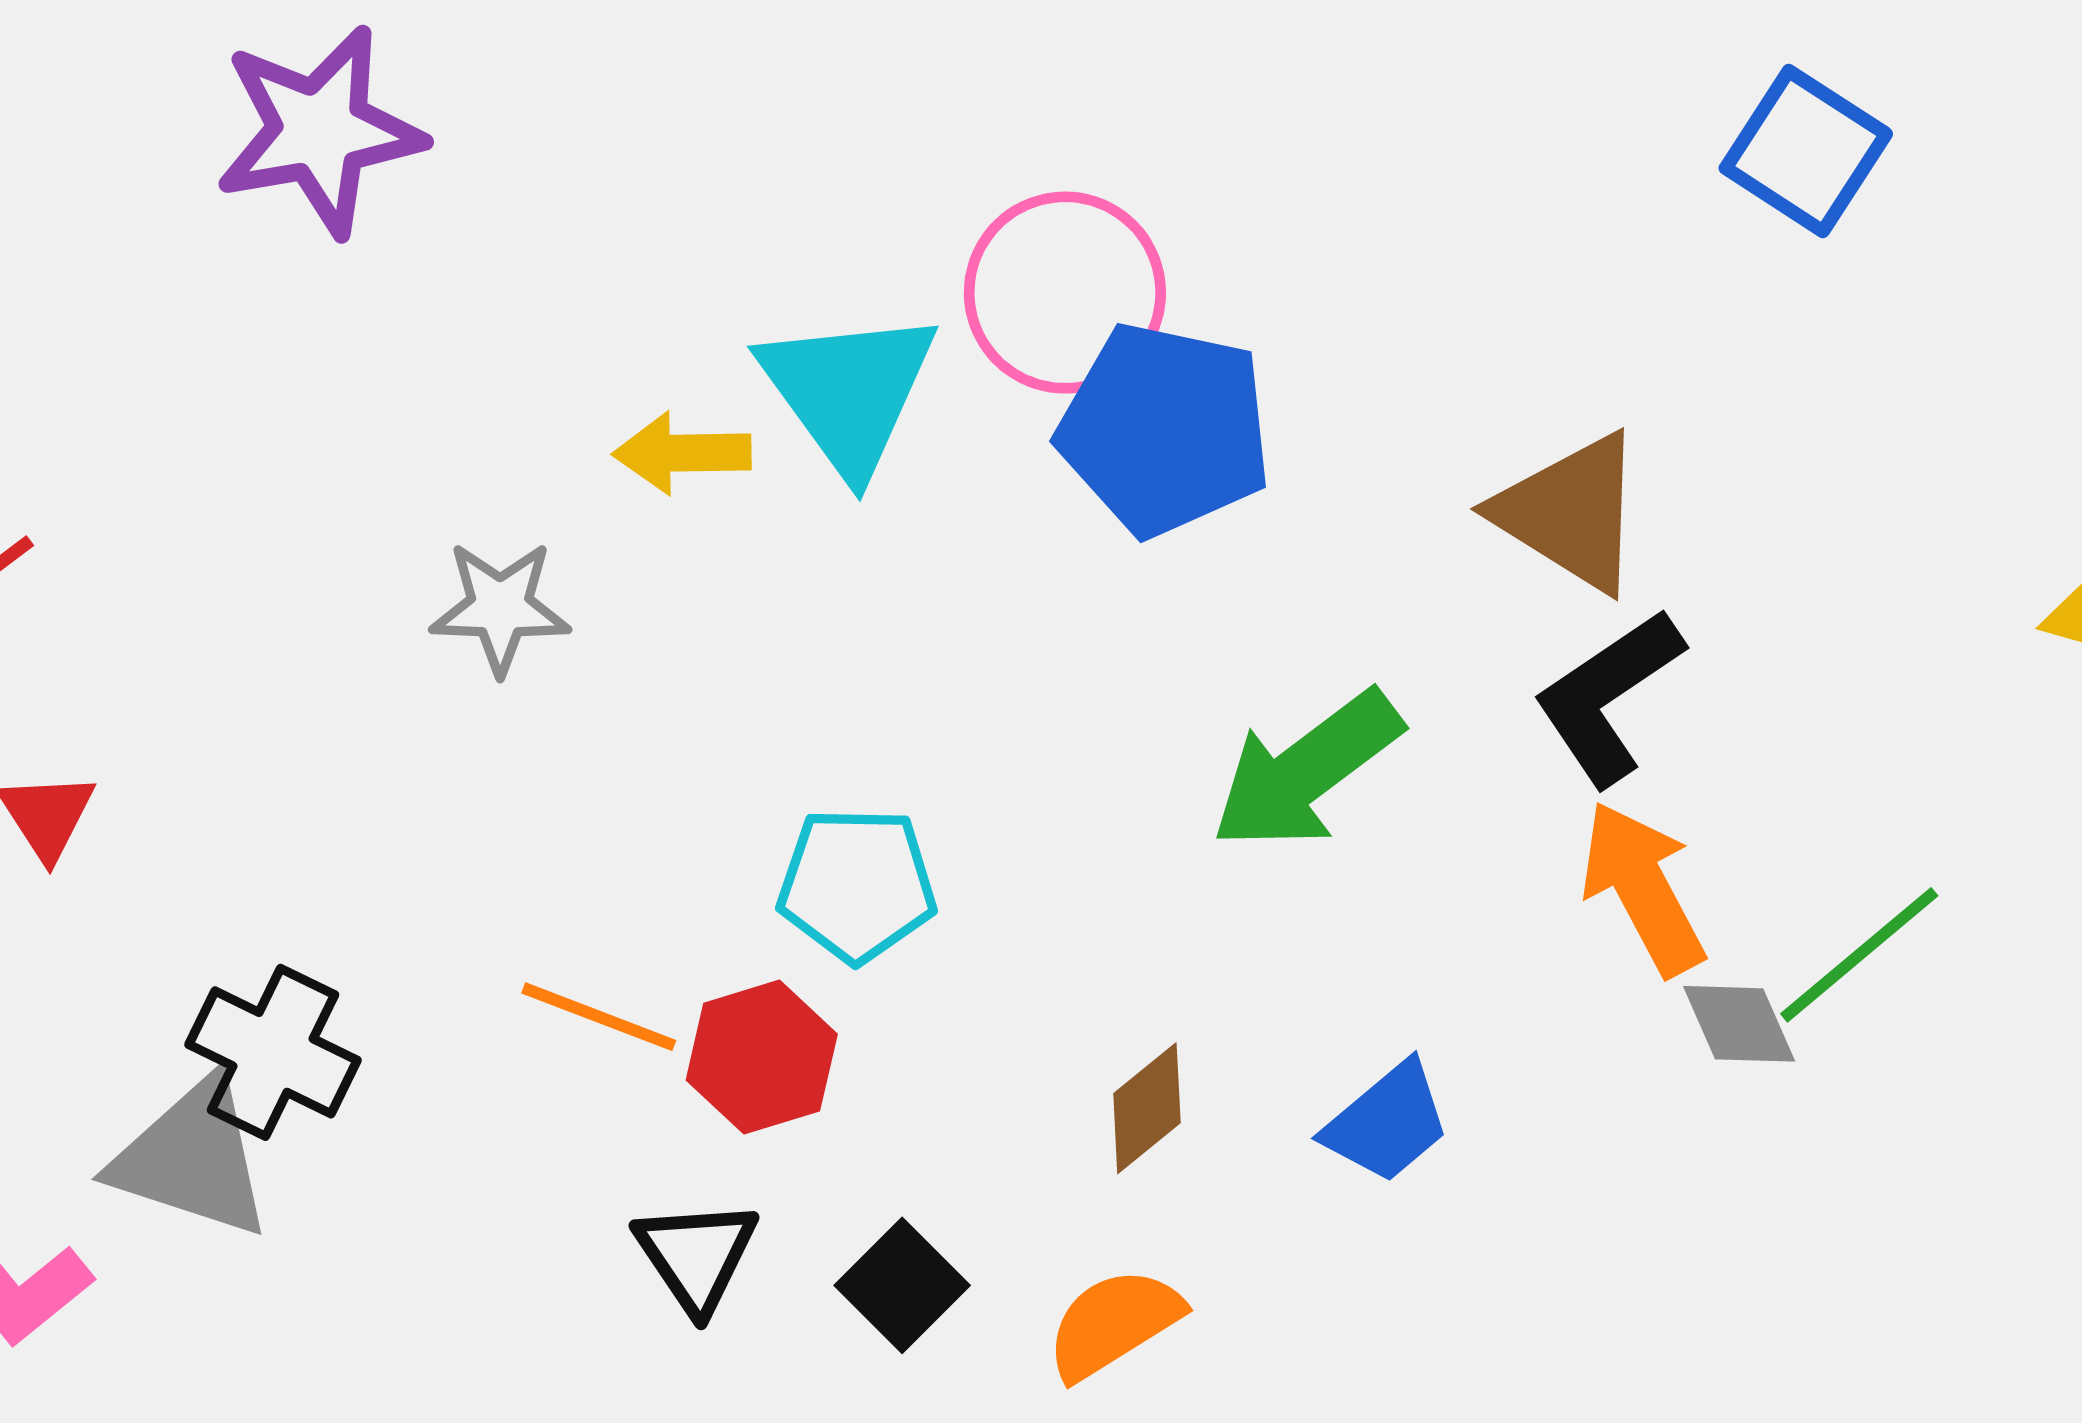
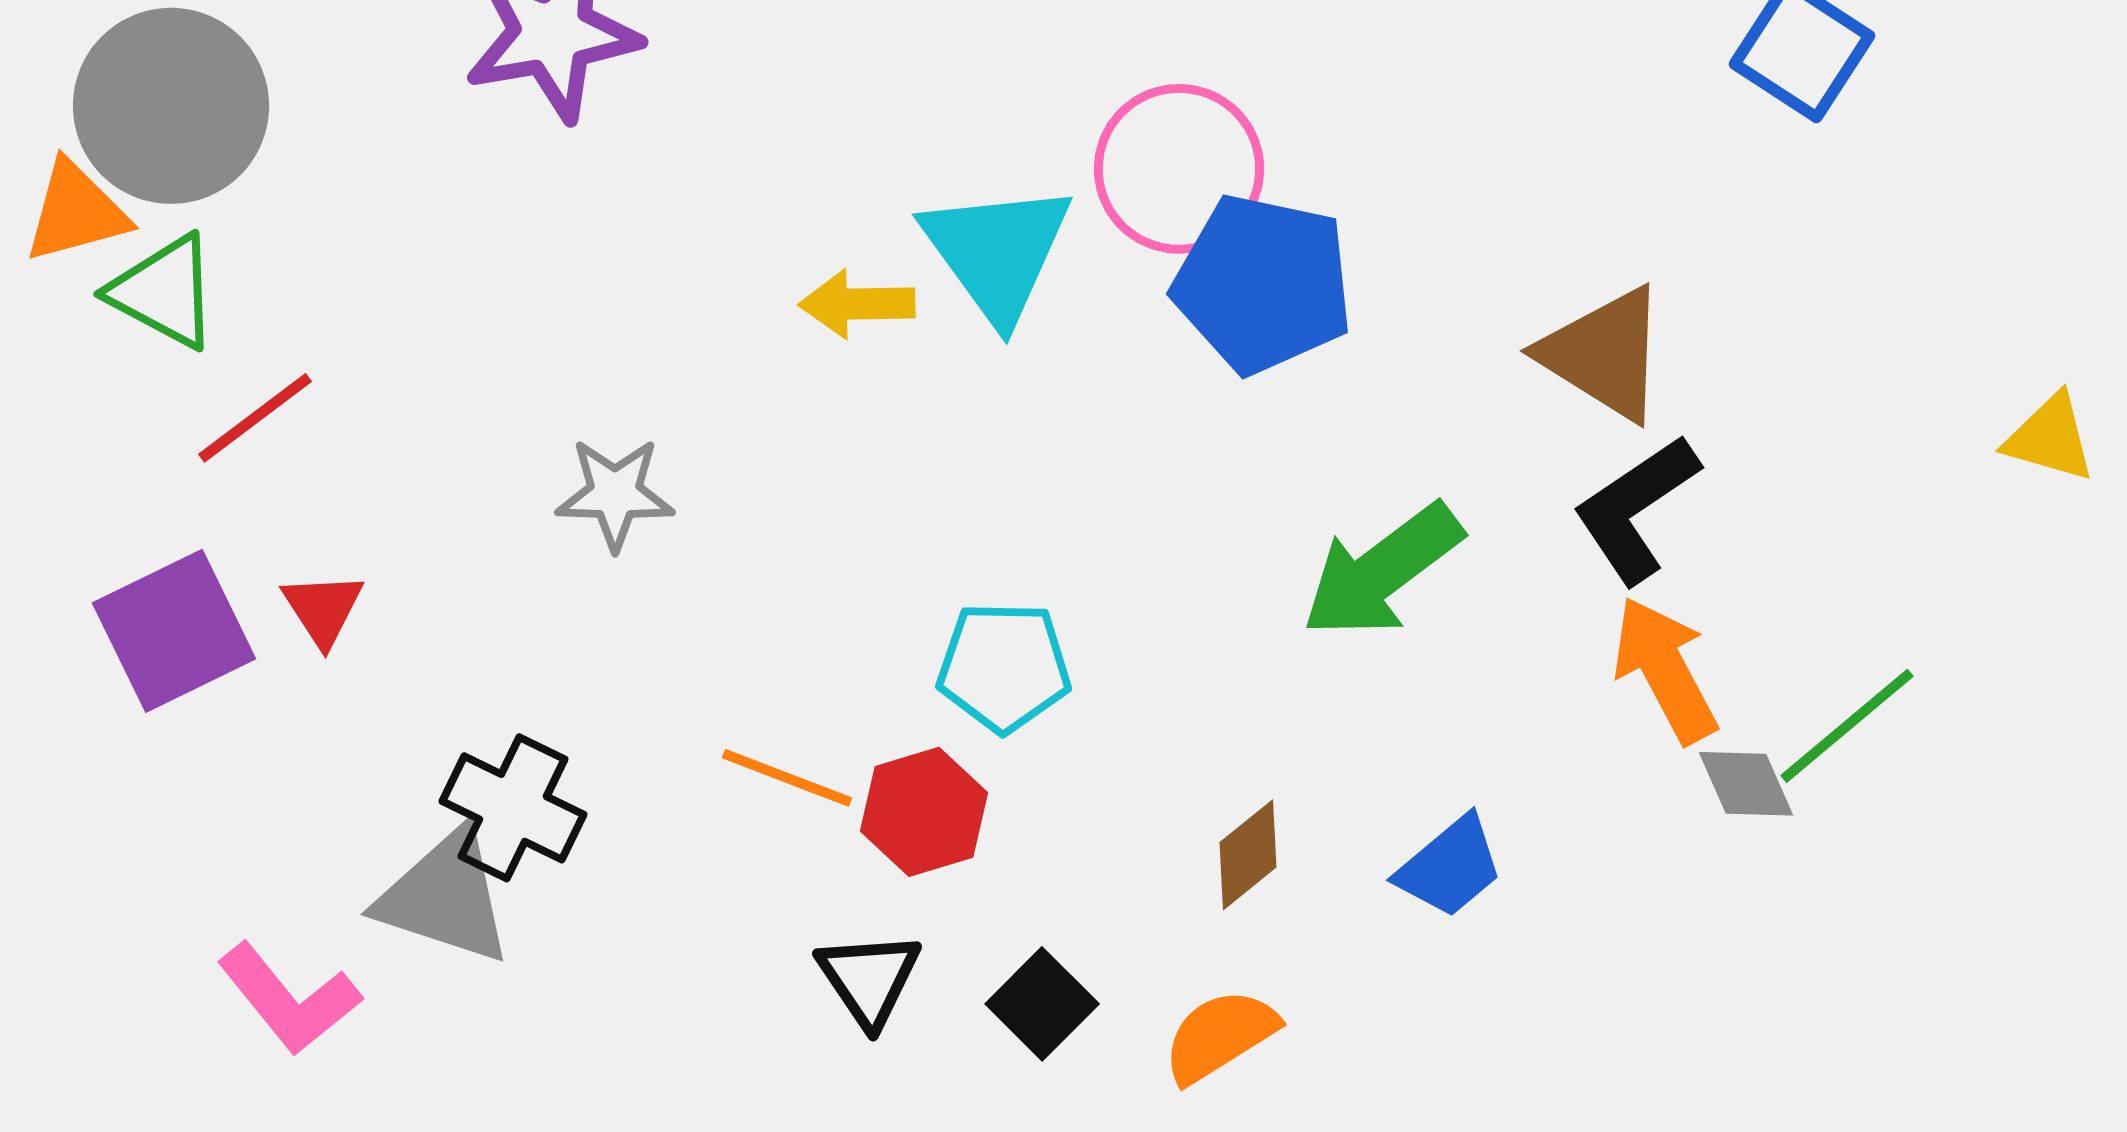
gray star: (500, 608) -> (615, 494), moved

